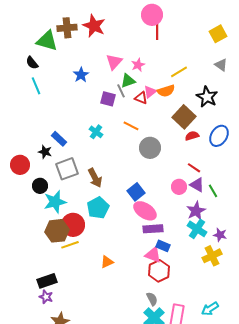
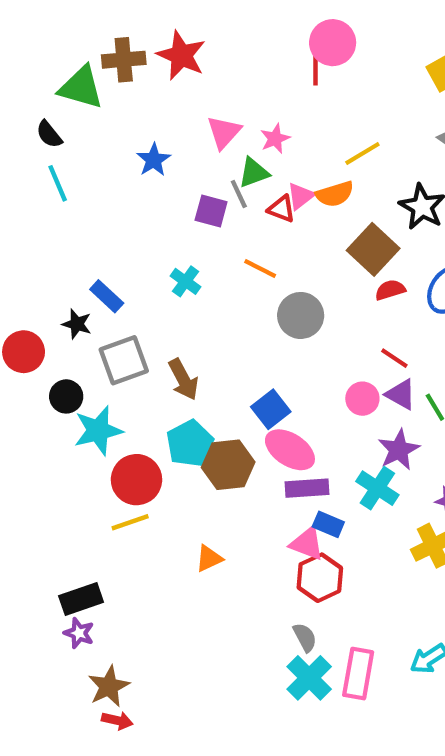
pink circle: (152, 15) -> (333, 43), moved
cyan cross: (197, 229) -> (377, 488), moved
brown hexagon: (57, 231) -> (228, 465), moved

